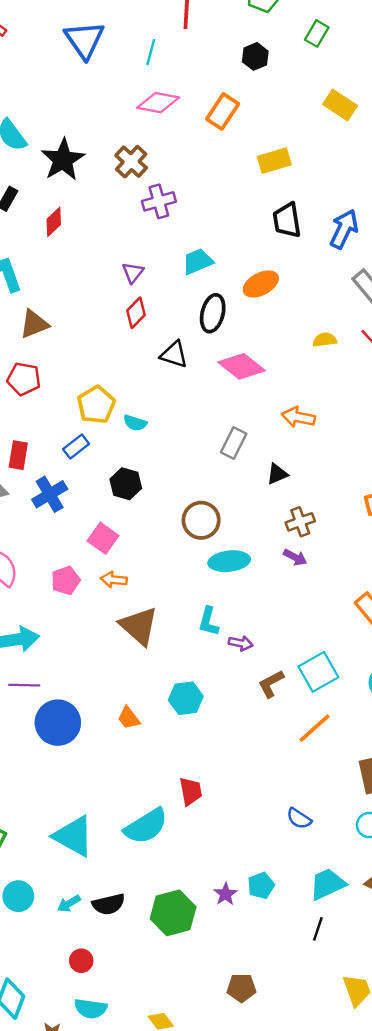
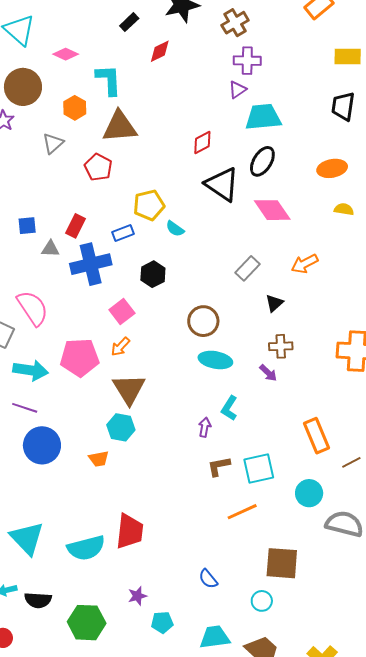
cyan trapezoid: (198, 261) -> (263, 117), size x1.4
purple triangle: (133, 273) -> (237, 90), moved
orange ellipse: (261, 284) -> (332, 168), moved
brown triangle: (34, 324) -> (120, 127), size x1.4
black triangle: (174, 354) -> (222, 184), size x1.5
orange arrow: (298, 417) -> (305, 264), turned -56
black triangle: (277, 474) -> (274, 303), turned -36
blue cross: (50, 494) -> (91, 264), size x1.4
pink pentagon: (66, 580) -> (80, 357), moved, size x1.6
orange arrow: (114, 580) -> (120, 347), turned -70
cyan L-shape: (209, 622) -> (229, 408), moved
purple arrow: (241, 643) -> (205, 427), turned -108
cyan hexagon: (186, 698) -> (121, 427), moved
orange trapezoid: (129, 718) -> (99, 459), turned -80
red trapezoid: (191, 791) -> (130, 531), size x1.5
purple star: (225, 894) -> (137, 596), moved

